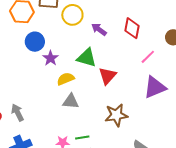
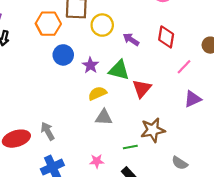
purple star: (51, 58) -> (90, 65), moved
purple triangle: (155, 87) -> (193, 99), size x0.7
green line: (82, 138) -> (130, 147), moved

